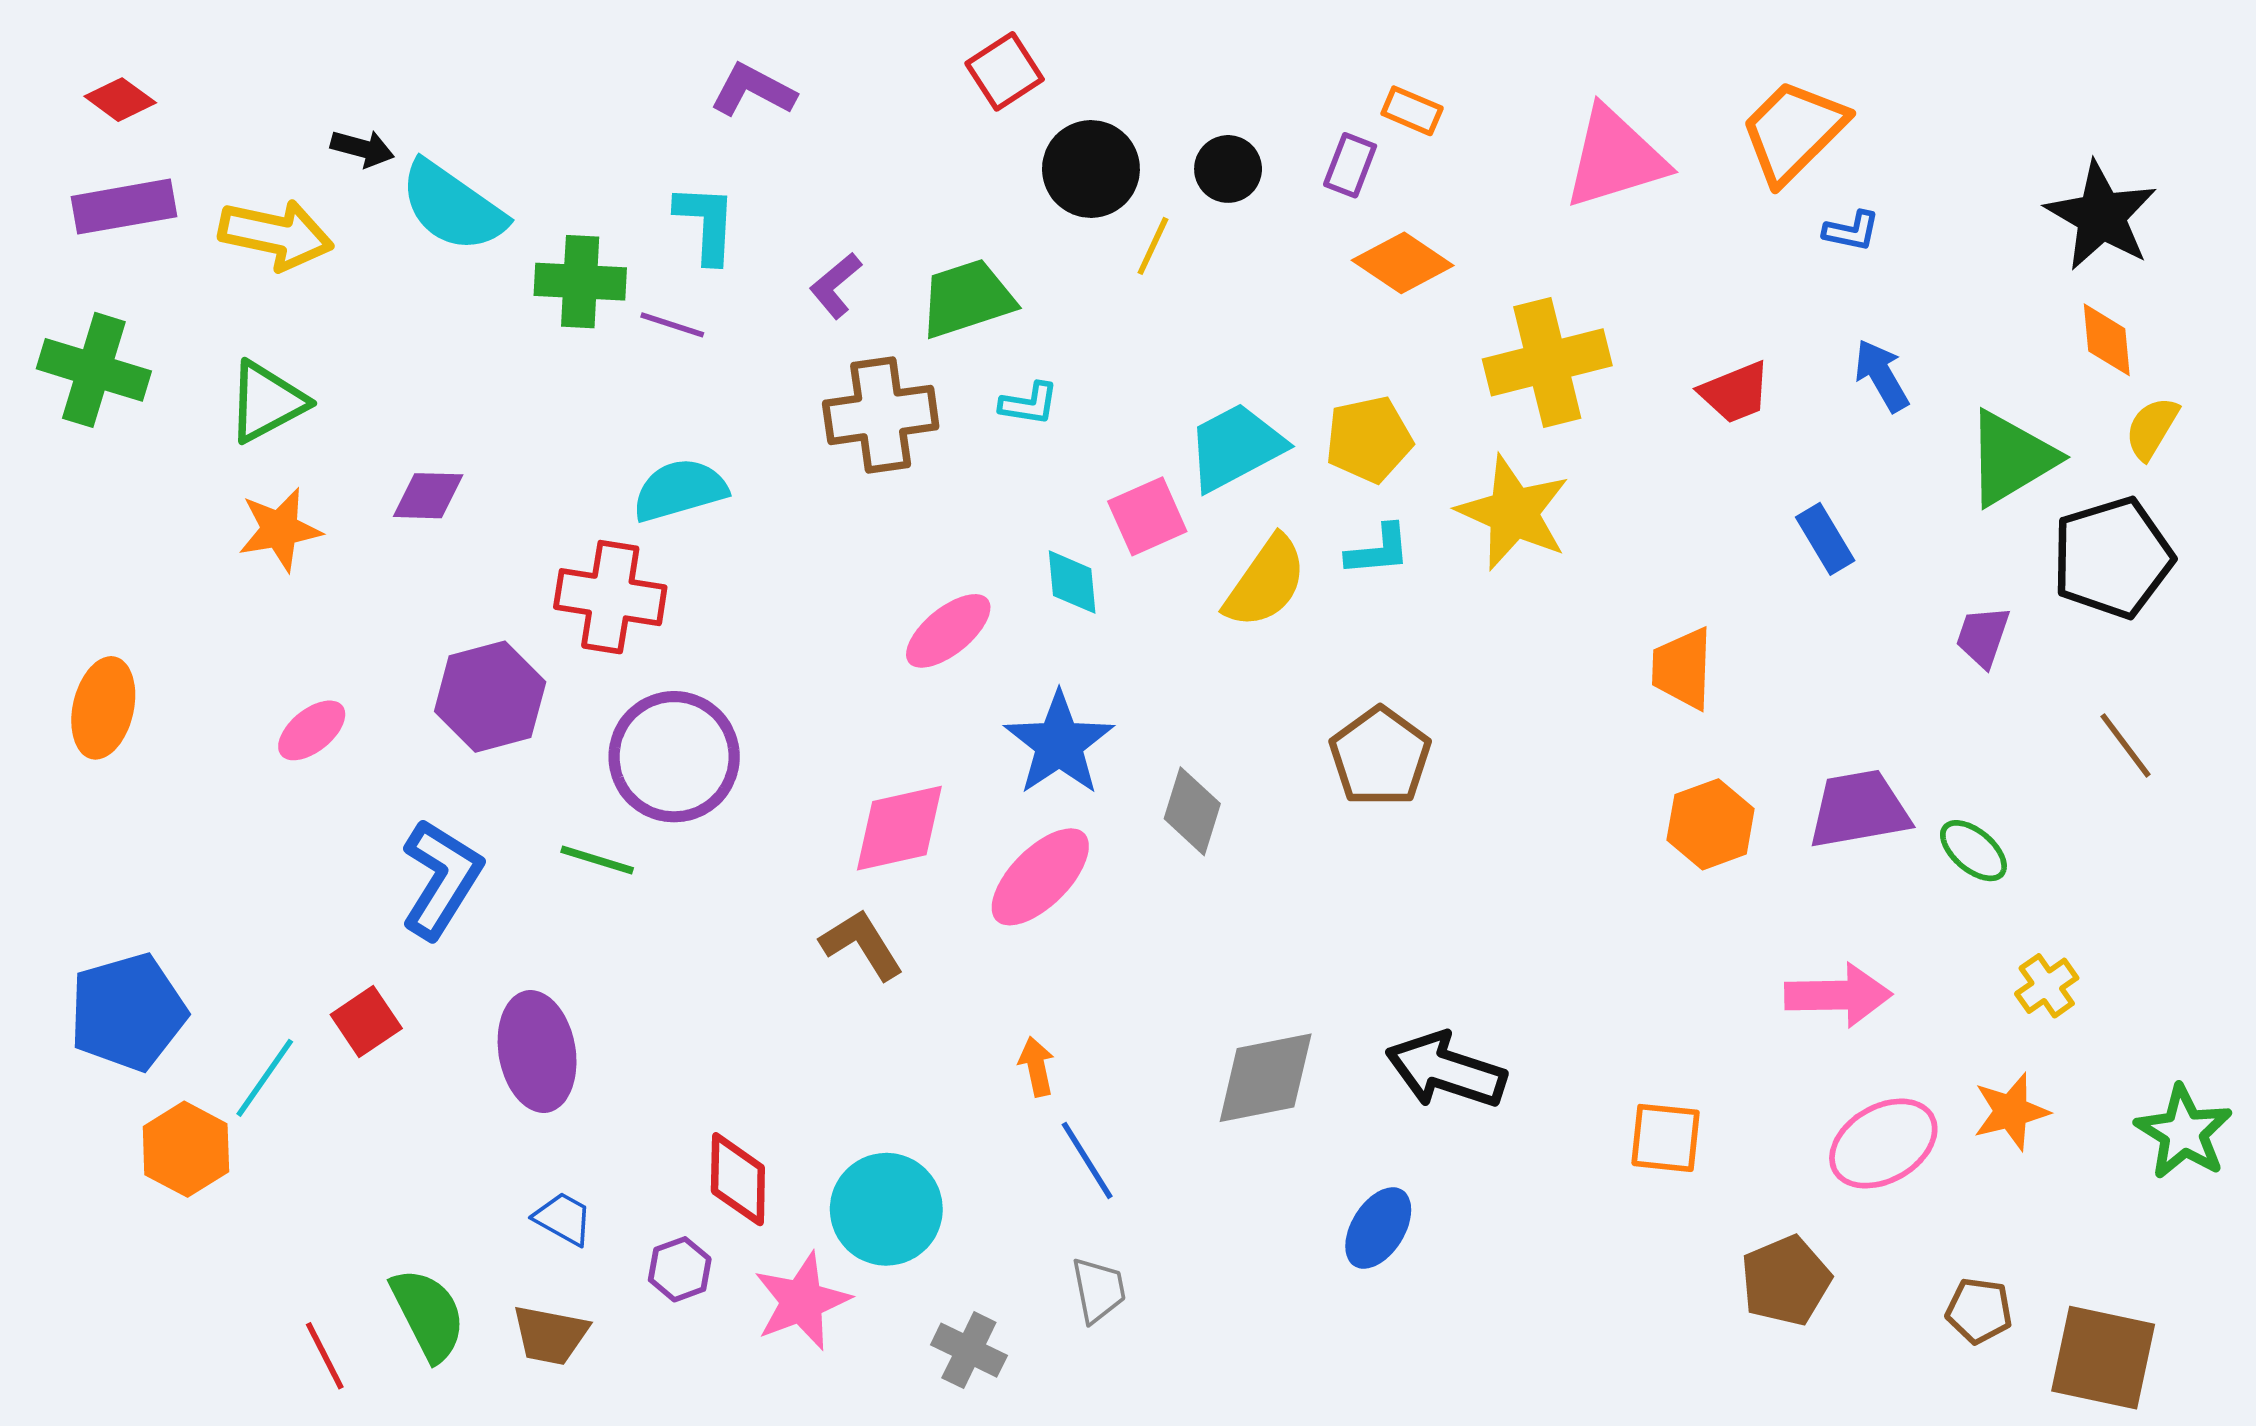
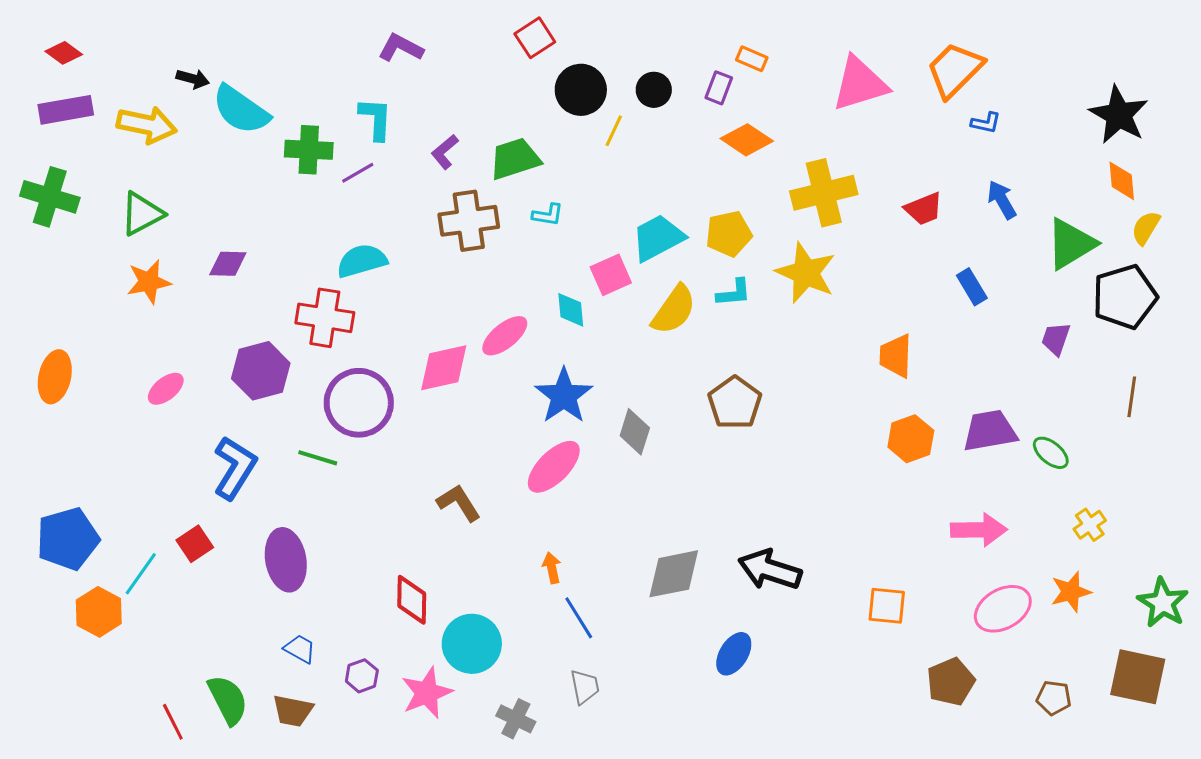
purple line: (672, 325) -> (358, 173), turned -48
brown line: (2126, 745) -> (1132, 397), turned 45
pink diamond: (899, 828) -> (444, 368), moved
red diamond: (738, 1179) -> (412, 600), moved
brown square: (2103, 1358) -> (1138, 677), moved

